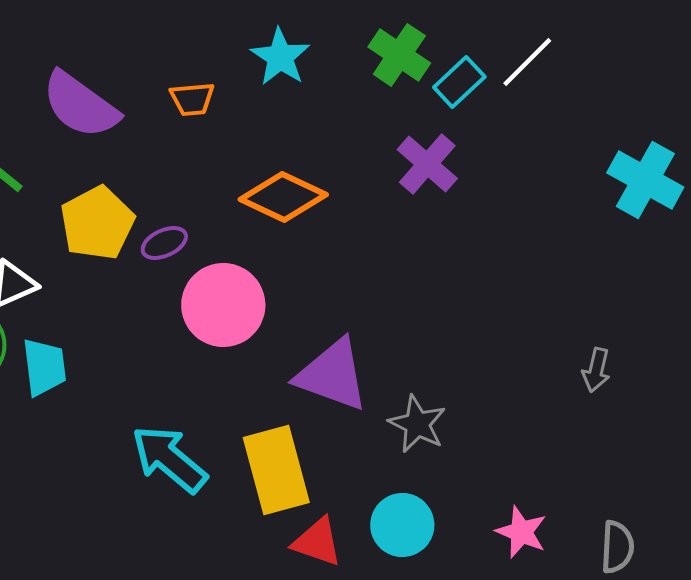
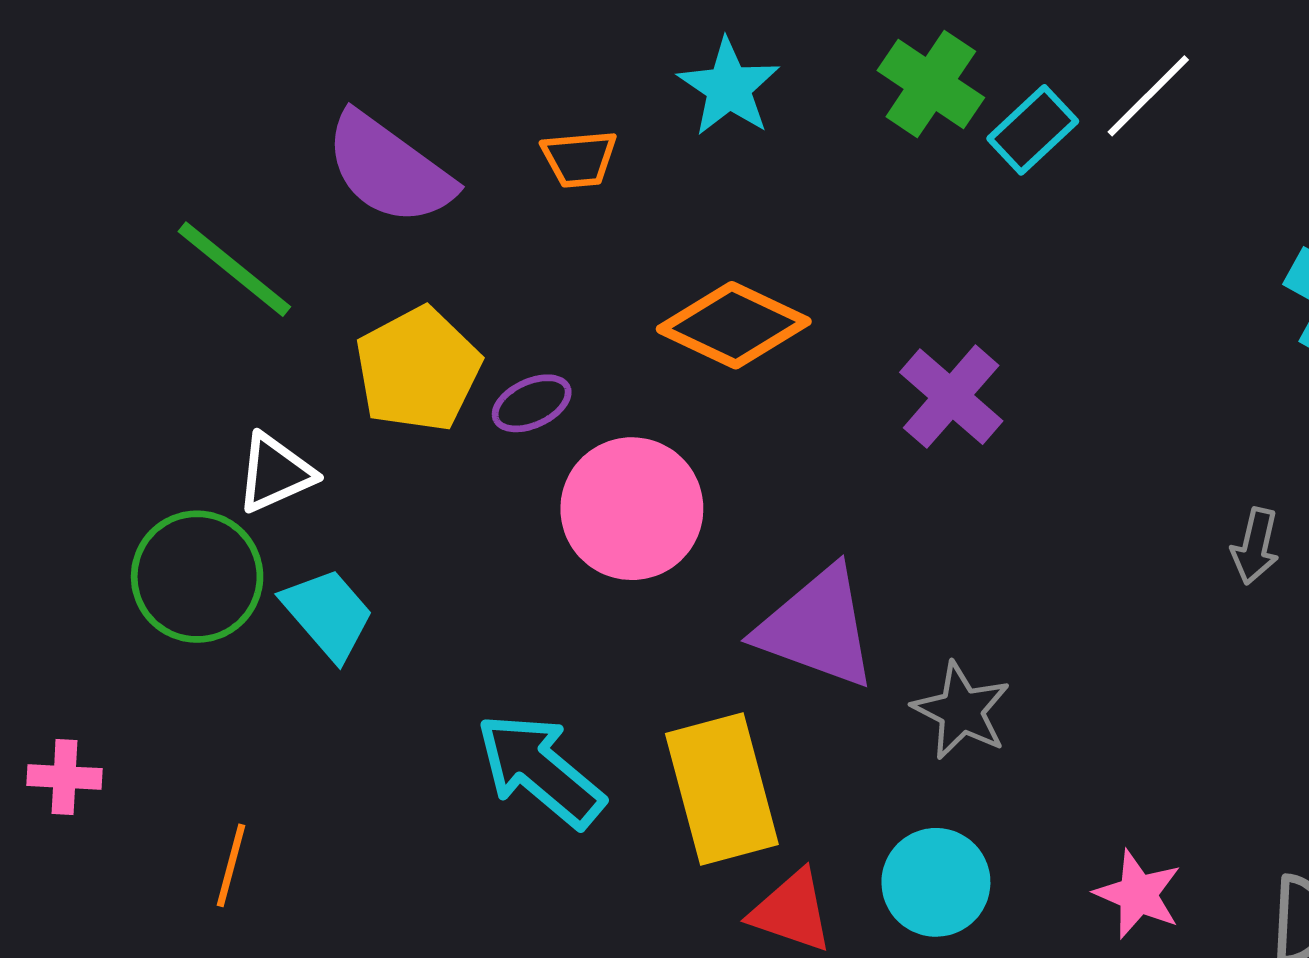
purple cross: (427, 164) -> (951, 397), moved
cyan trapezoid: (44, 367) -> (328, 614), turned -34
gray arrow: (596, 370) -> (1255, 546), moved

